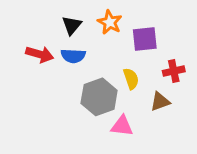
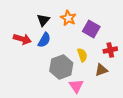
purple square: (145, 39) -> (91, 29), turned 36
blue semicircle: (73, 56) -> (44, 40), turned -63
pink triangle: (122, 126) -> (76, 86), turned 49

